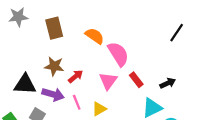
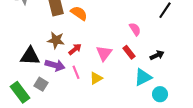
orange semicircle: (95, 36) -> (79, 13), moved
pink semicircle: (118, 54) -> (135, 29), moved, size x0.6

